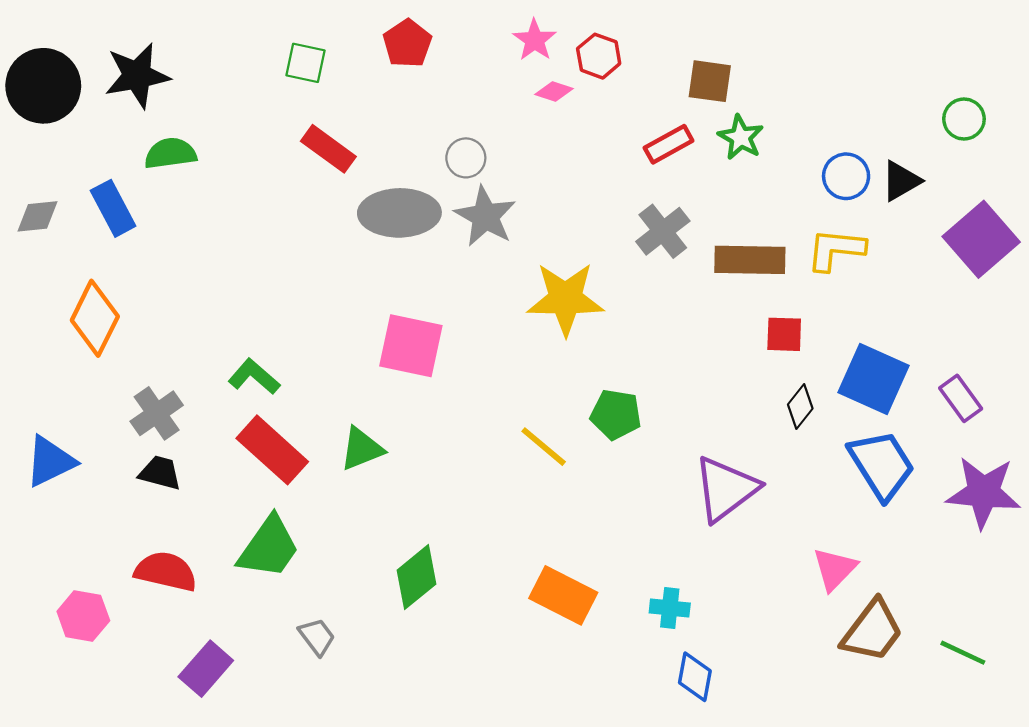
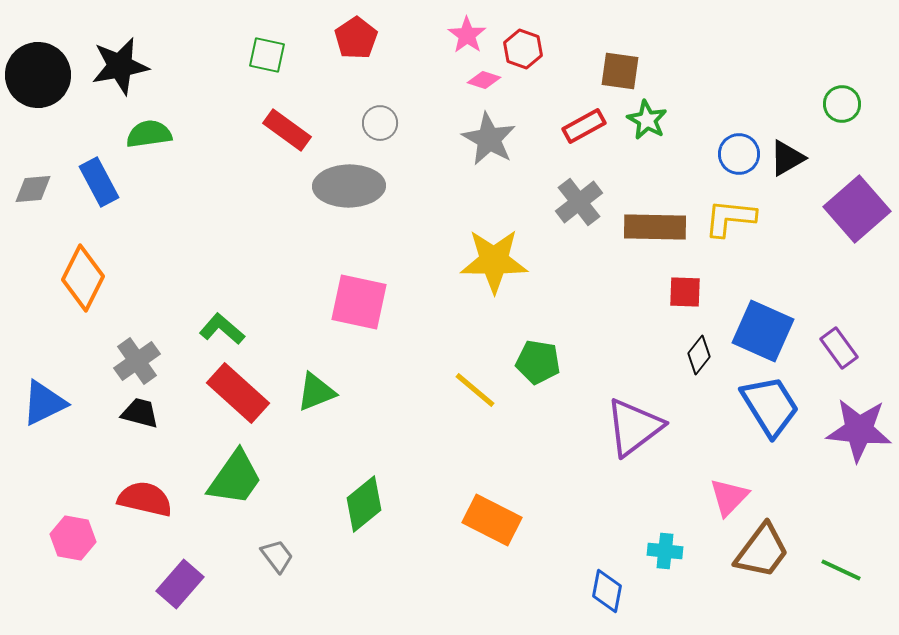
gray circle: (466, 158) -> (380, 123), moved
gray star: (485, 216) -> (489, 139), moved
cyan cross: (670, 608) -> (665, 551), moved

